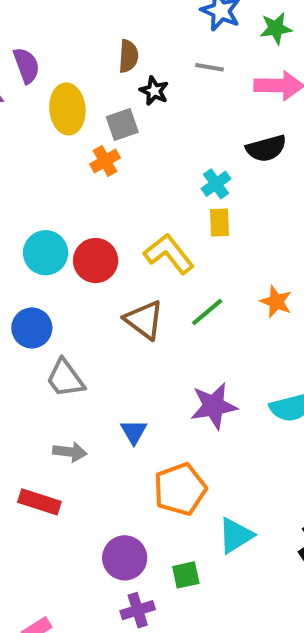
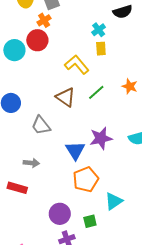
cyan circle: (46, 253) -> (14, 50), moved
red circle: (96, 261) -> (37, 40), moved
gray trapezoid: (65, 378) -> (41, 125), moved
blue triangle: (134, 432) -> (75, 150), moved, size x1.5

